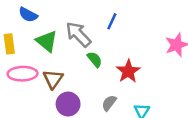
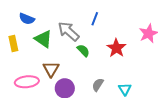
red star: (128, 71) -> (116, 48), moved
pink ellipse: (23, 74) -> (27, 82), moved

